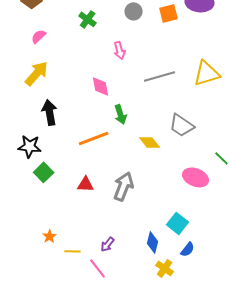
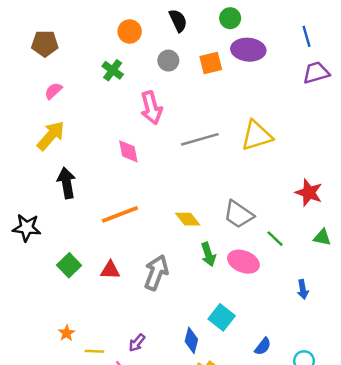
pink arrow: (120, 50) -> (151, 108), size x1.5
green arrow: (121, 114) -> (208, 254), moved
gray trapezoid: (182, 125) -> (239, 214), moved
black star: (30, 146) -> (27, 228), moved
green square: (44, 172) -> (69, 265), moved
blue semicircle: (188, 249) -> (263, 346), moved

